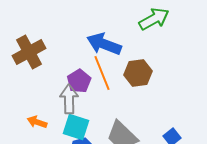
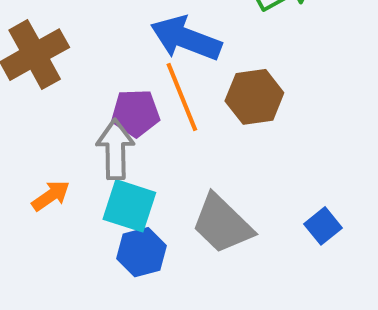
purple pentagon: (79, 81) -> (135, 113), turned 30
orange arrow: (37, 122) -> (51, 196), turned 126

